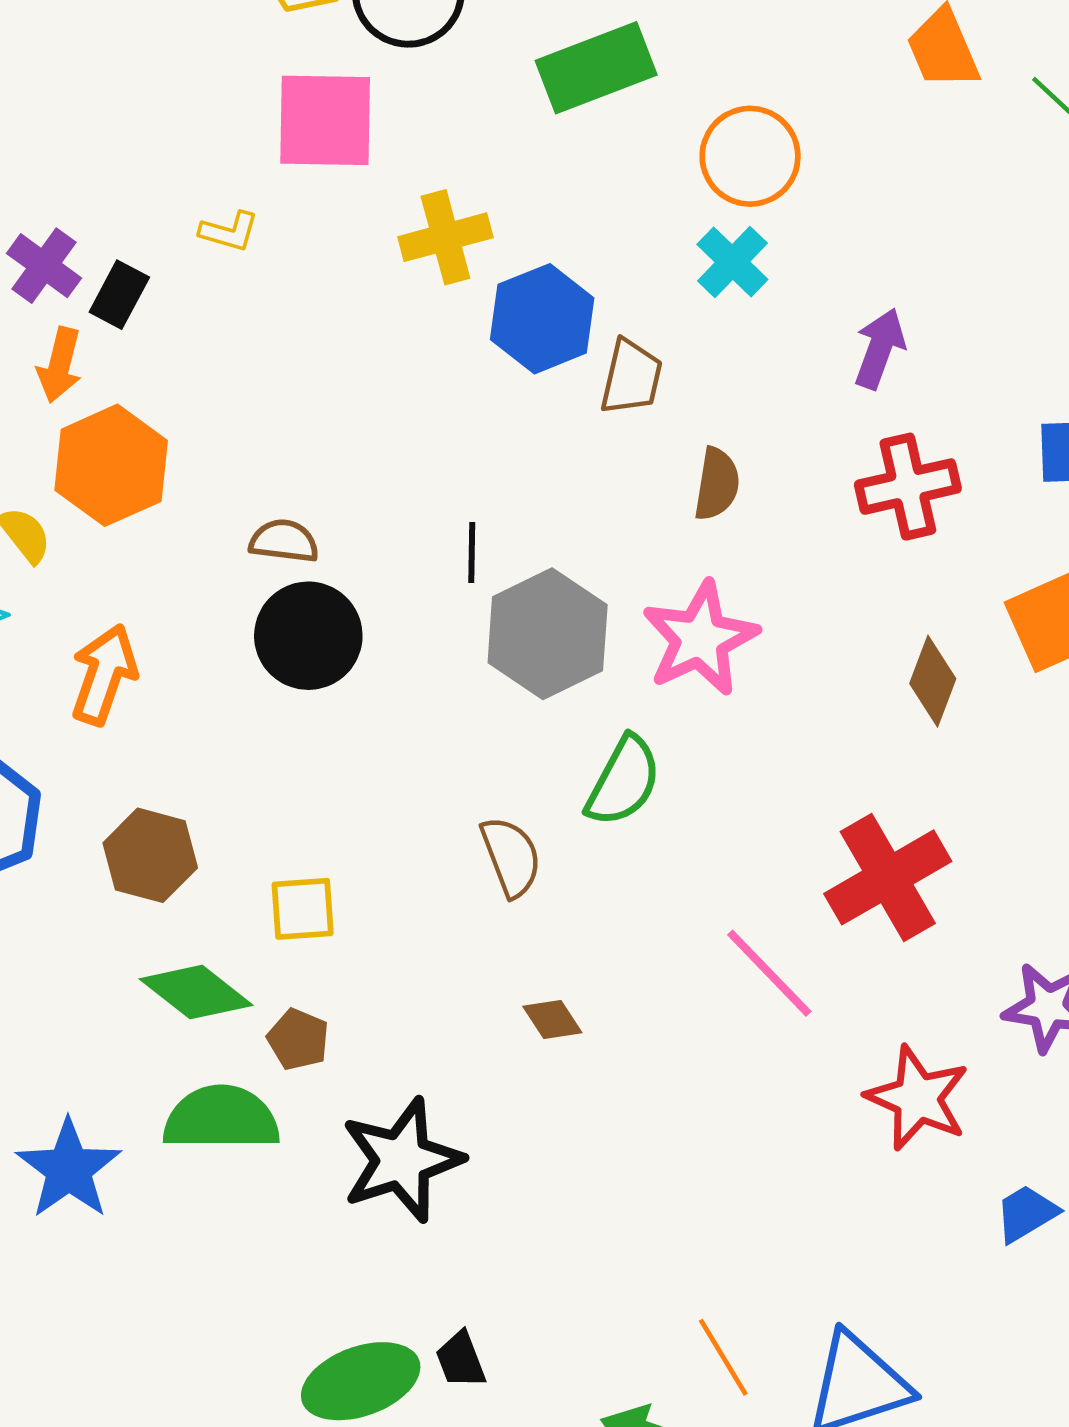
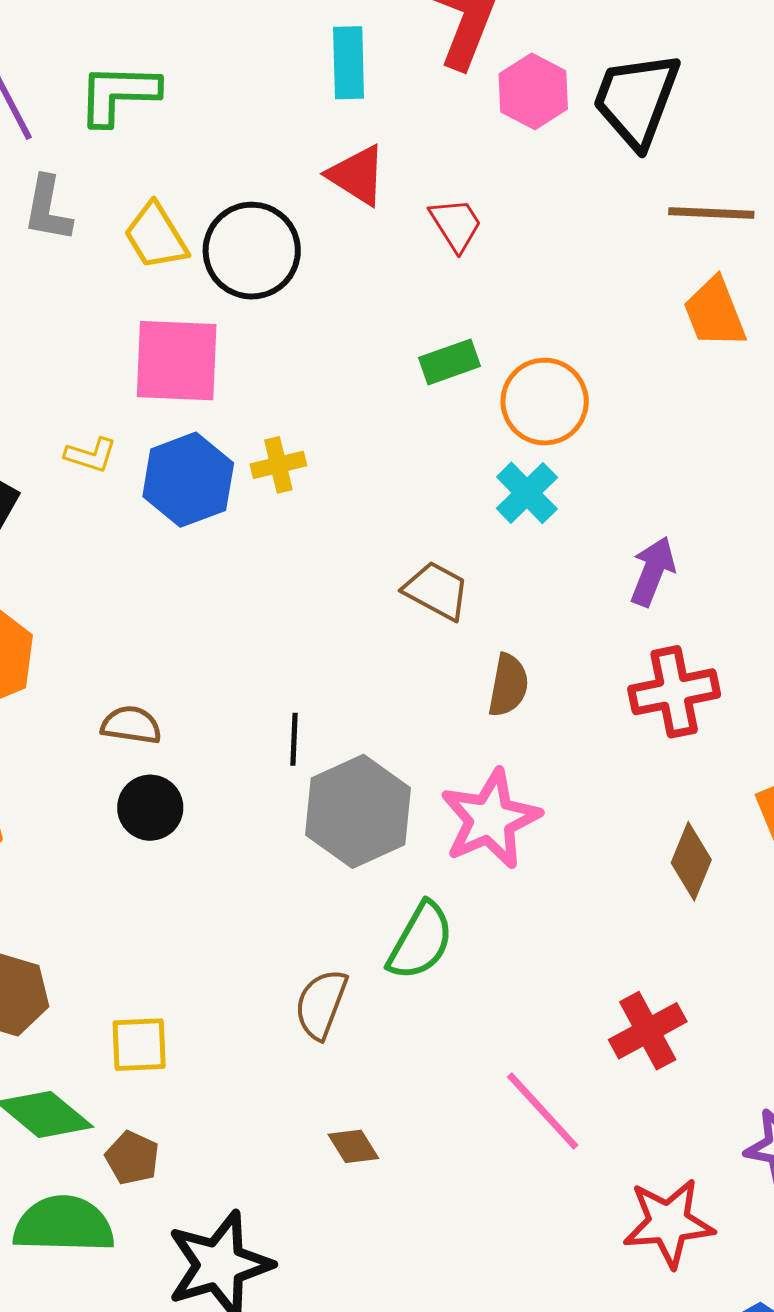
green rectangle: (596, 68) -> (449, 362), moved, size x0.6
yellow cross: (445, 237) -> (278, 465), size x0.7
blue hexagon: (542, 319) -> (188, 480), moved
brown trapezoid: (631, 377) -> (436, 591), turned -76
black circle: (308, 636) -> (150, 808), size x0.7
brown semicircle: (511, 857) -> (321, 1004), turned -140
red cross: (888, 877) -> (648, 1031), size x0.7
red star: (918, 1098) -> (669, 1223), turned -30

